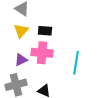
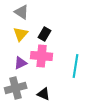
black rectangle: (45, 31) -> (45, 34), turned -64

